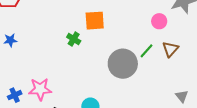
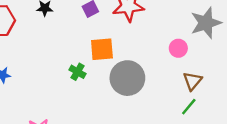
green line: (146, 51) -> (189, 107), moved
gray circle: (123, 64) -> (127, 78), moved

